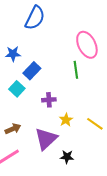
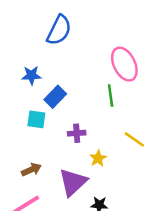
cyan square: (17, 89) -> (36, 119), turned -35
yellow line: (95, 124) -> (134, 139), moved

